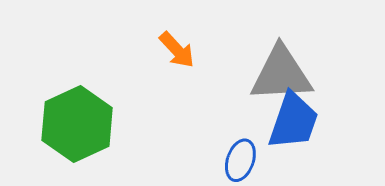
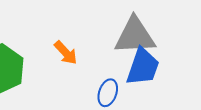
orange arrow: (177, 50) -> (66, 53), moved

